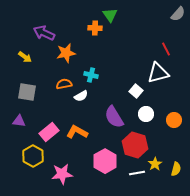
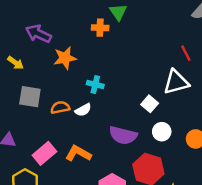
orange semicircle: (64, 84) -> (60, 107), moved
gray square: (27, 92) -> (30, 97), moved
purple semicircle: (114, 117) -> (123, 135), turned -45

